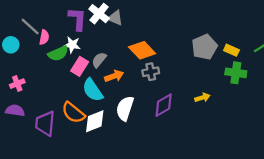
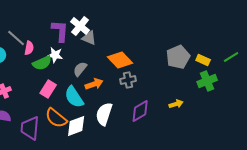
gray triangle: (115, 18) -> (89, 38), moved
pink rectangle: (80, 66) -> (48, 89), moved
green cross: (236, 73) -> (207, 81), turned -30

